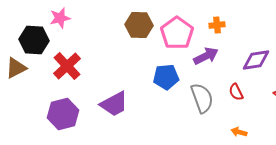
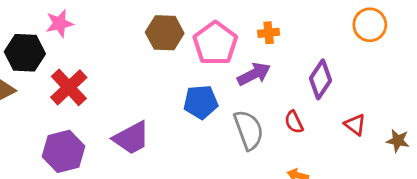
purple diamond: (256, 60) -> (321, 79), turned -48

